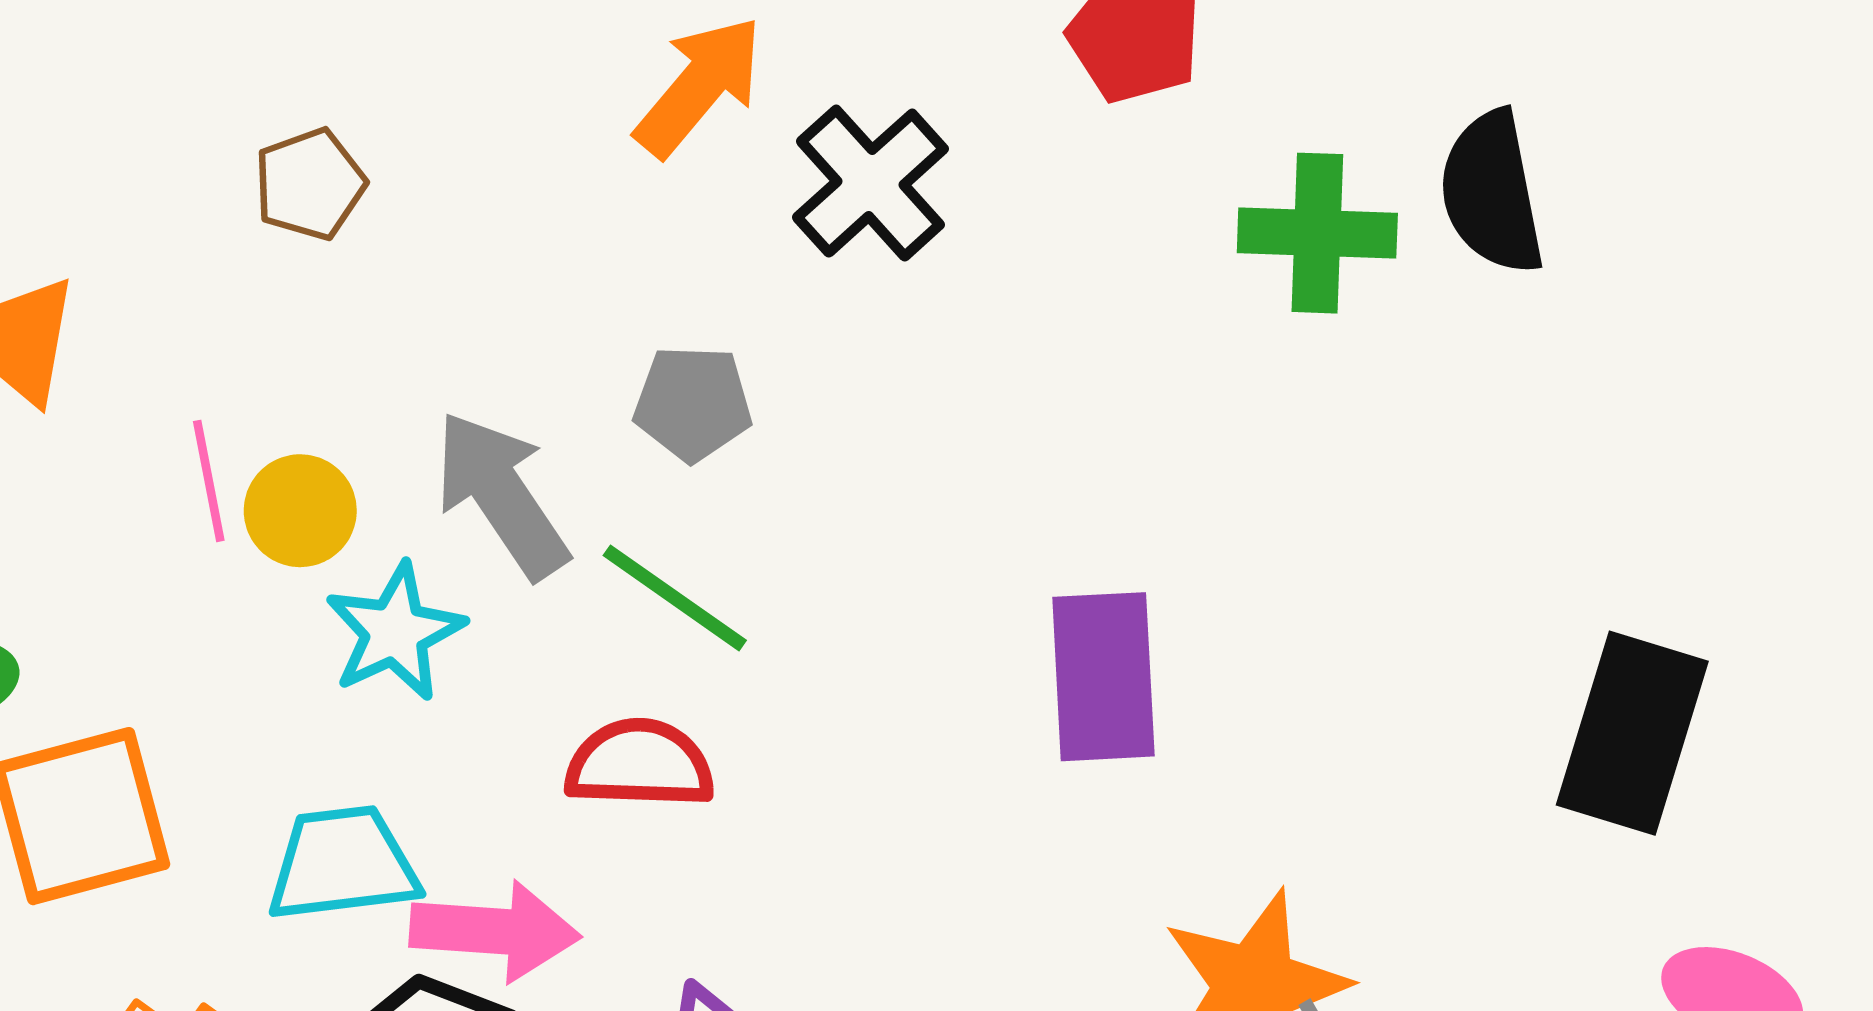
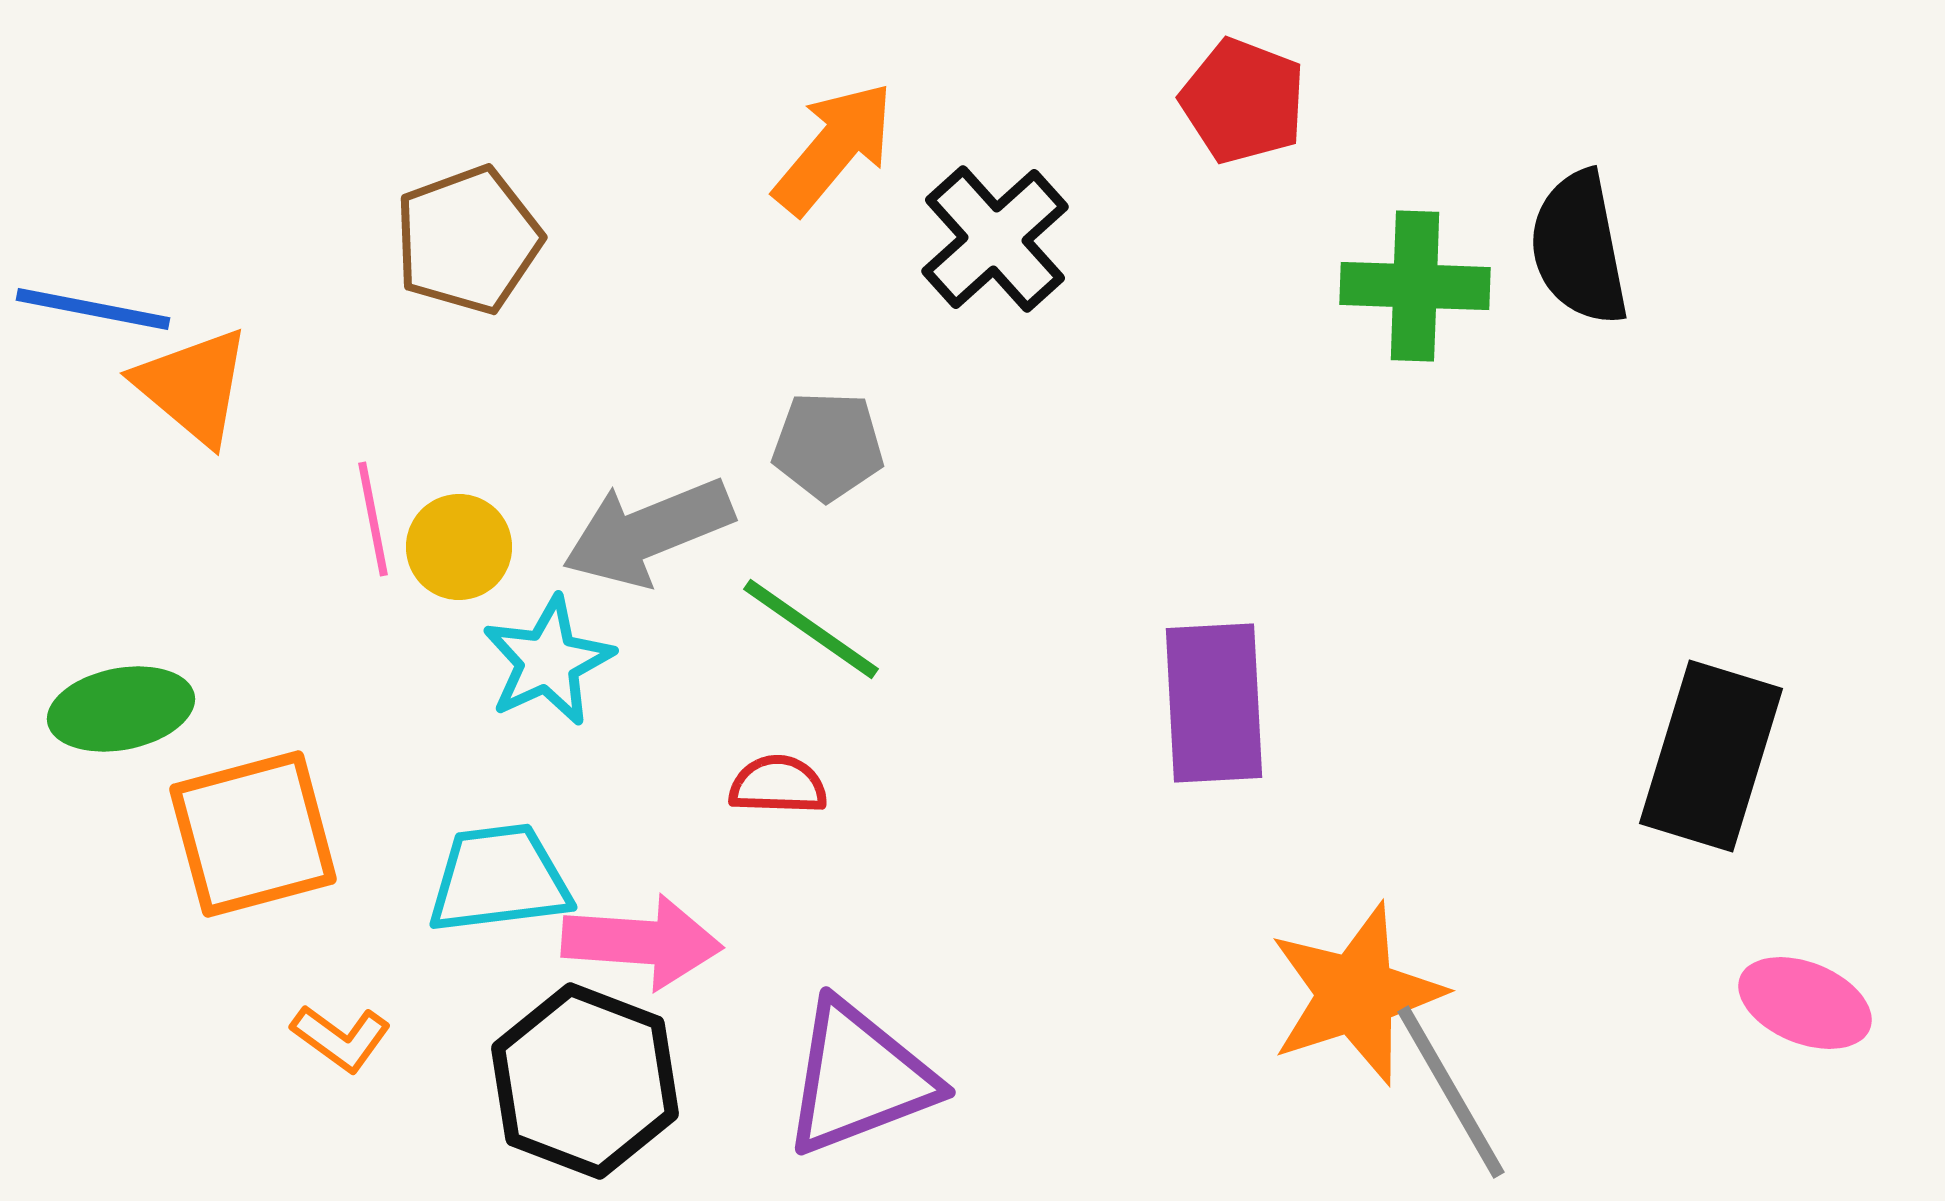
brown pentagon: (310, 184) -> (468, 240), size x1.4
gray arrow: (501, 495) -> (648, 532), turned -78
red semicircle: (640, 764) -> (778, 785), size x0.7

